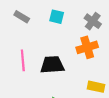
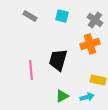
pink line: (23, 60) -> (31, 70), moved
black trapezoid: (52, 65) -> (58, 60), turned -70

